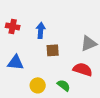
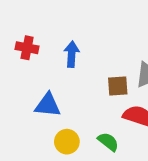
brown square: (53, 50) -> (118, 86), moved
blue triangle: (16, 62) -> (48, 105), moved

